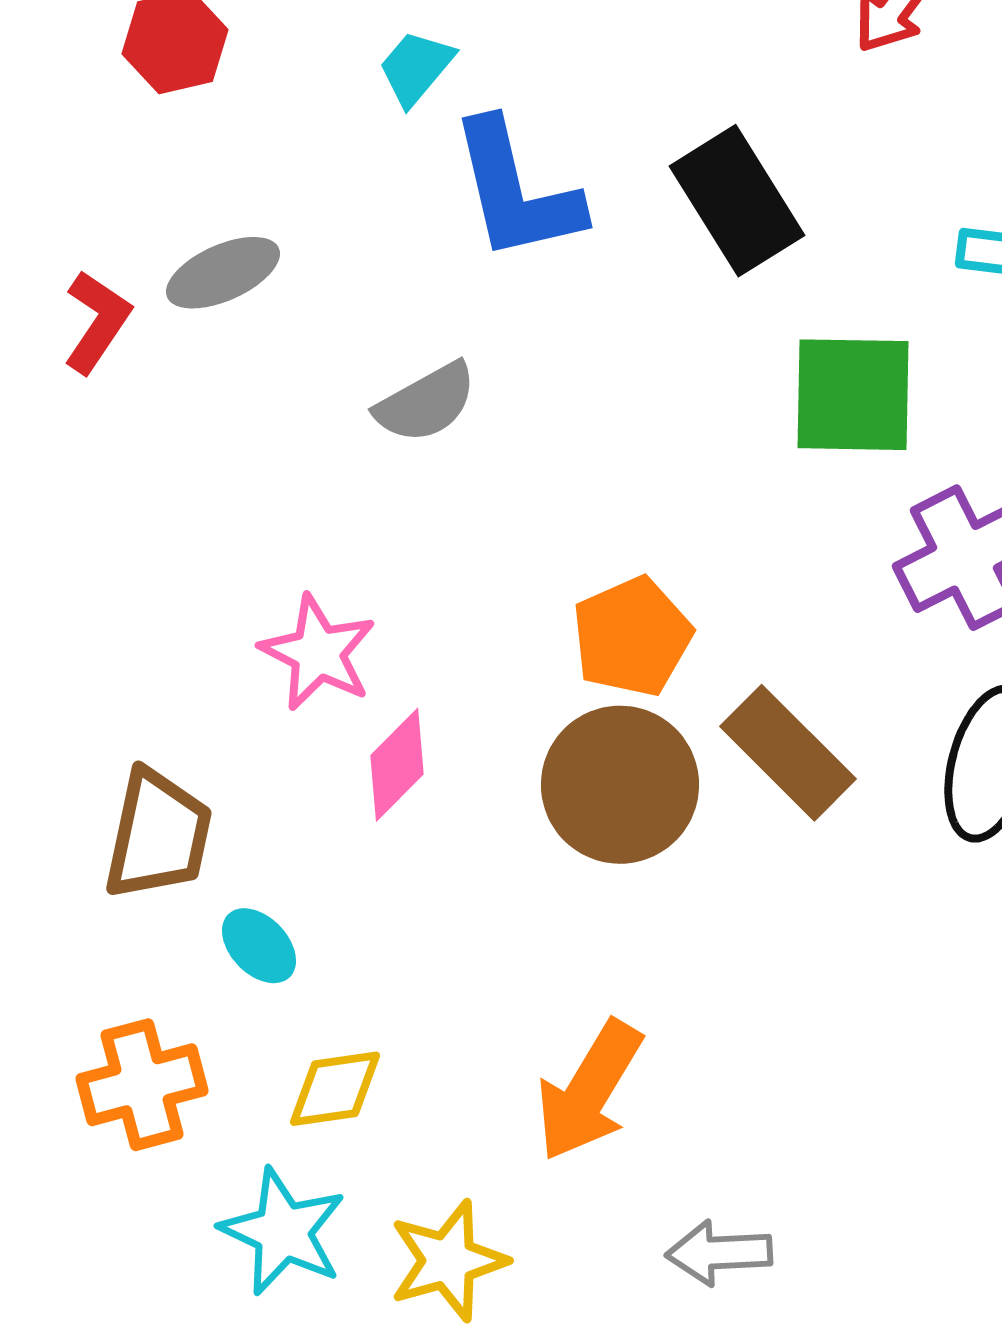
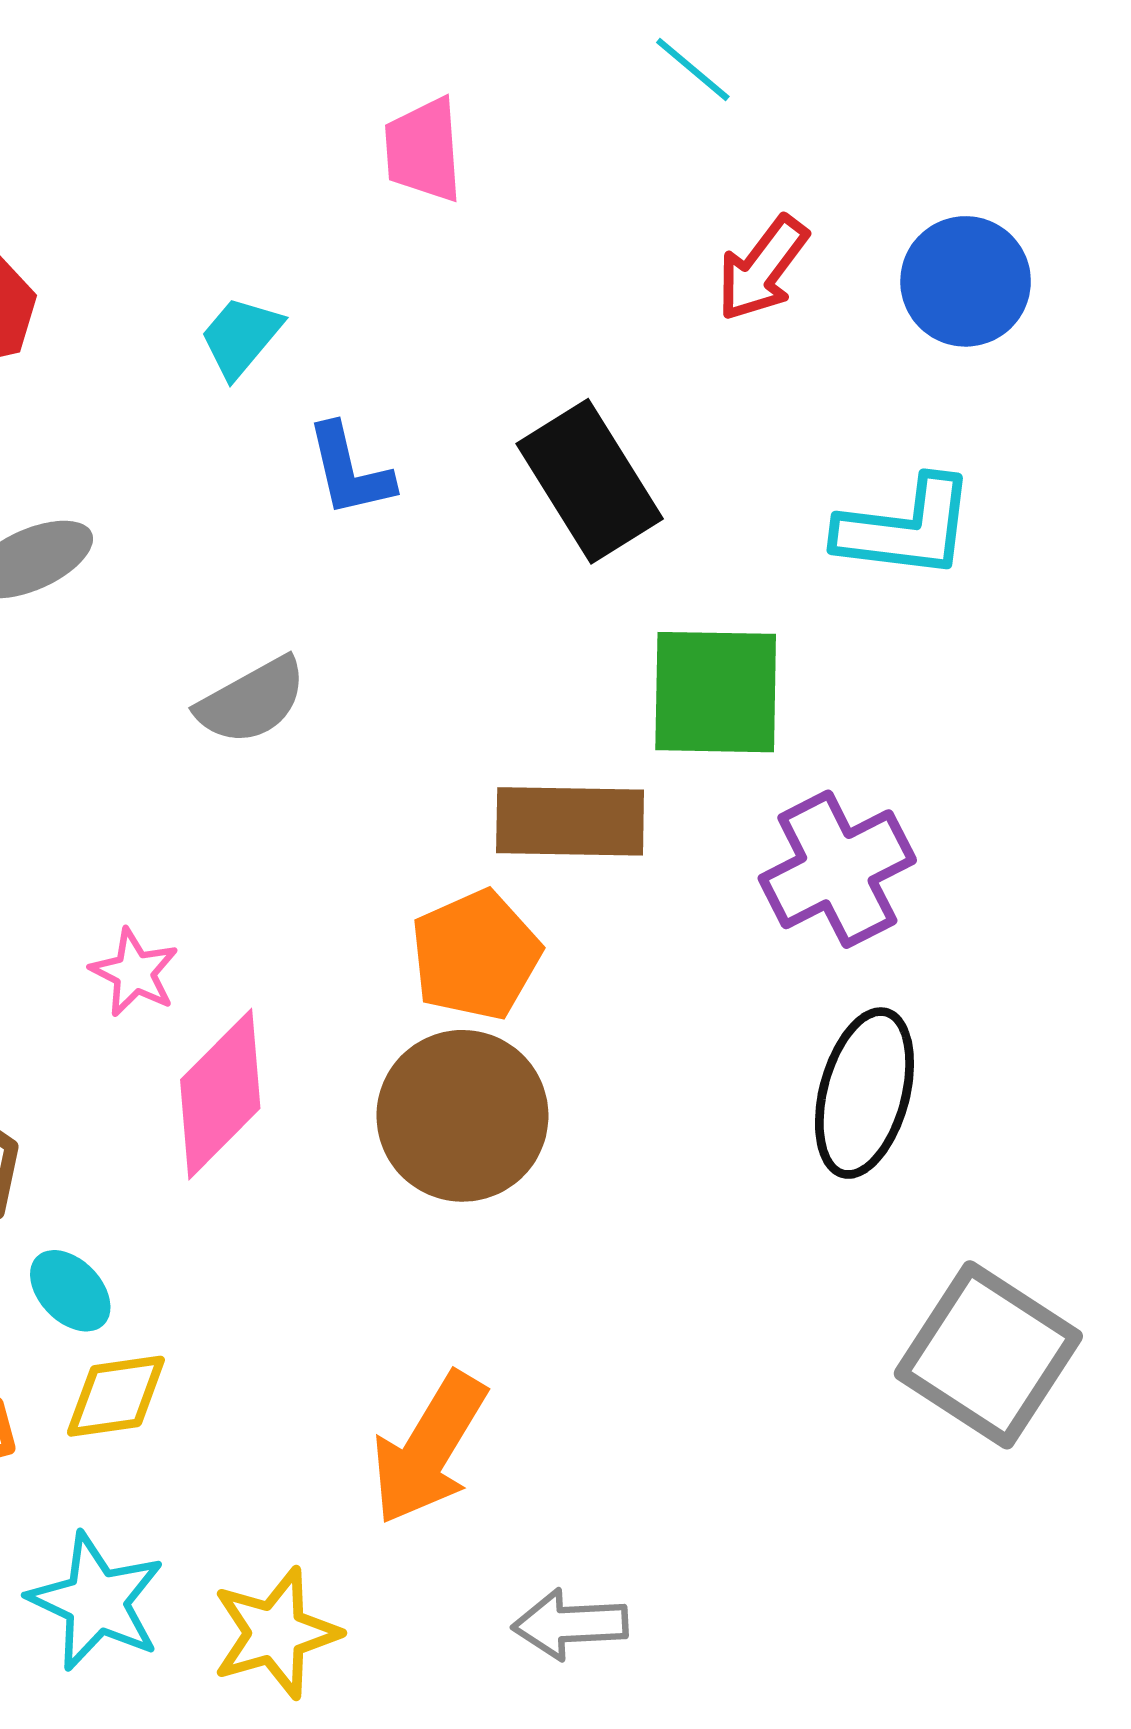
blue L-shape: (516, 191) -> (349, 470), size x0.6
pink star: (318, 653) -> (134, 972), size x0.7
brown rectangle: (788, 753) -> (570, 821), moved, turned -44
pink diamond: (397, 765) -> (220, 1094), size x1.4
yellow diamond: (335, 1089) -> (116, 1396), moved

